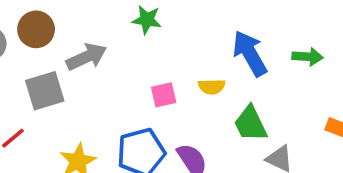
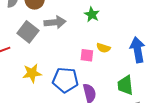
yellow semicircle: (212, 87) -> (103, 48), moved
gray square: (45, 91) -> (28, 32), turned 35

